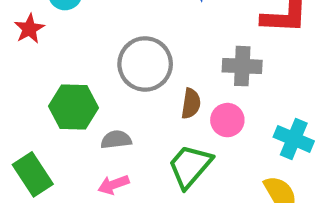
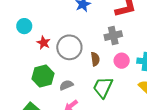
red star: (29, 29) -> (44, 43), moved
pink circle: (227, 120) -> (122, 61), moved

